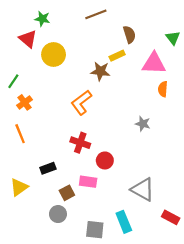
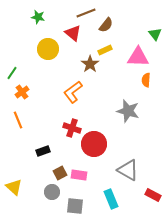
brown semicircle: (129, 34) -> (106, 25), moved, turned 56
red triangle: (28, 39) -> (73, 33), moved
brown star: (100, 71) -> (90, 64), turned 30
gray star: (143, 124) -> (128, 111), size x1.6
red circle: (105, 160) -> (94, 144), size x1.6
pink rectangle: (88, 182) -> (79, 175), moved
yellow triangle: (19, 187) -> (14, 187), moved, turned -42
gray square: (95, 230) -> (75, 206), moved

